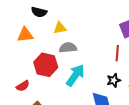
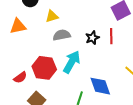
red hexagon: (46, 65) -> (44, 68), moved
black star: (114, 80) -> (92, 38), moved

